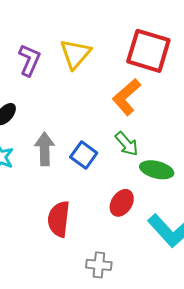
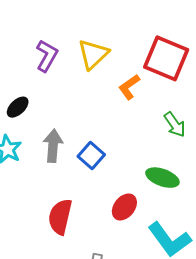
orange L-shape: (127, 97) -> (129, 87), moved, size x0.7
green arrow: (127, 144) -> (175, 125), moved

